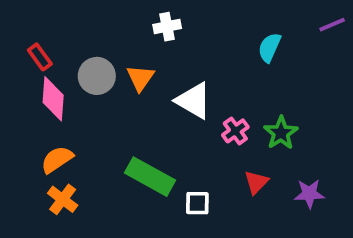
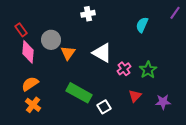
purple line: (332, 25) -> (175, 13), turned -32
orange triangle: (140, 78) -> (68, 53), moved
white square: (197, 203) -> (104, 107), turned -32

